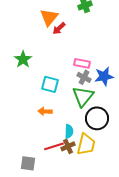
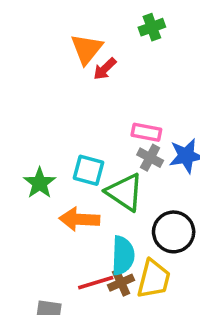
green star: (23, 59) -> (40, 183), moved
green triangle: (83, 96) -> (125, 192), moved, turned -35
orange arrow: (45, 111) -> (79, 219), size x1.5
cyan semicircle: (69, 131) -> (123, 255), size x1.5

